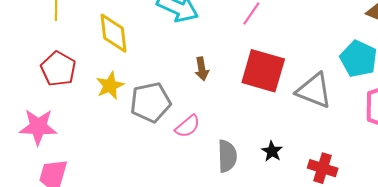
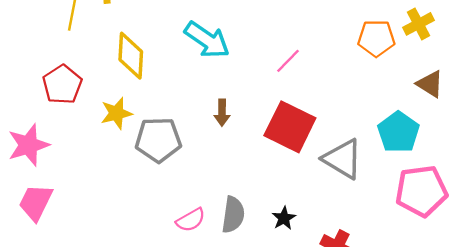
pink semicircle: (188, 126) -> (191, 220), moved
pink star: (38, 127) -> (28, 145), turned -30

